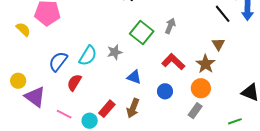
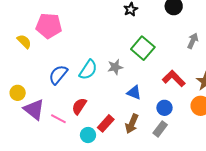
gray arrow: (170, 26) -> (193, 41), moved
red semicircle: (74, 83) -> (79, 106), moved
gray rectangle: (195, 111) -> (160, 129), moved
pink line: (64, 114) -> (58, 119), moved

